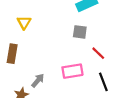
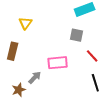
pink rectangle: (72, 71) -> (58, 63), moved

